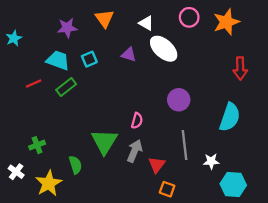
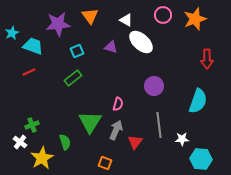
purple star: (67, 28) -> (58, 24), size x1.4
cyan trapezoid: (58, 60) -> (33, 46), moved
green rectangle: (66, 87) -> (73, 78), moved
white cross: (16, 172) -> (20, 142), moved
orange square: (167, 189) -> (105, 163), moved

